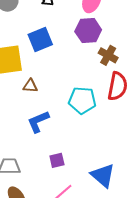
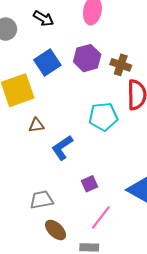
purple hexagon: (88, 31) -> (87, 58), moved
brown triangle: (30, 86) -> (36, 125), moved

